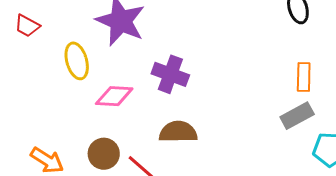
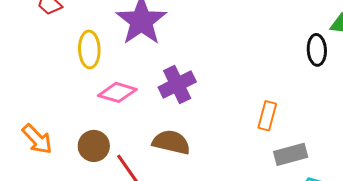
purple cross: (170, 74) -> (177, 84), turned 30
orange rectangle: (304, 77) -> (267, 116), moved

